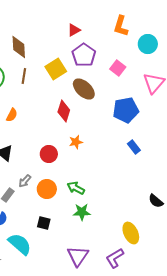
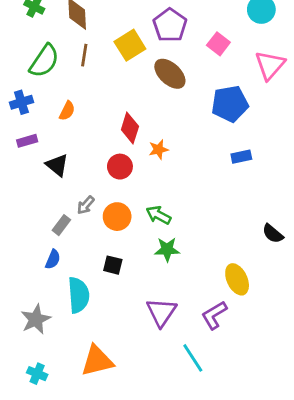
red diamond: (64, 111) -> (130, 128), moved
blue rectangle: (134, 147) -> (241, 157), turned -64
cyan semicircle: (20, 244) -> (79, 295), turned 45

